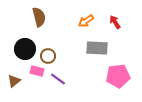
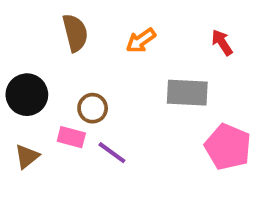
orange arrow: (86, 21) -> (141, 41), moved
black circle: (25, 49) -> (27, 95), moved
pink pentagon: (118, 76) -> (228, 147), turned 30

